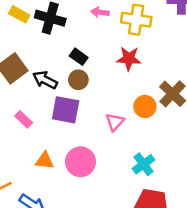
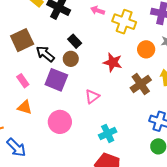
red star: (129, 58) -> (113, 62), moved
orange circle: (145, 107) -> (146, 49), moved
orange triangle: (45, 161) -> (25, 107), moved

